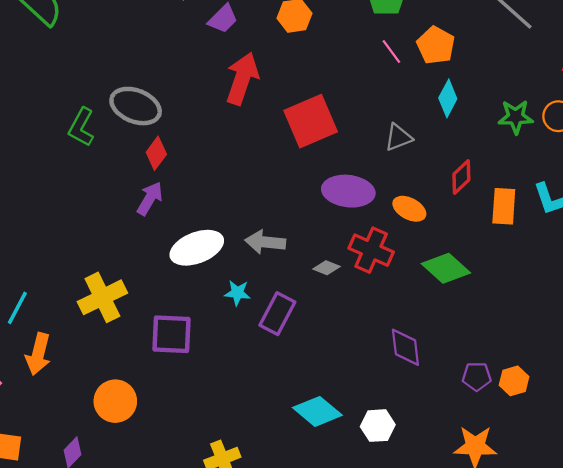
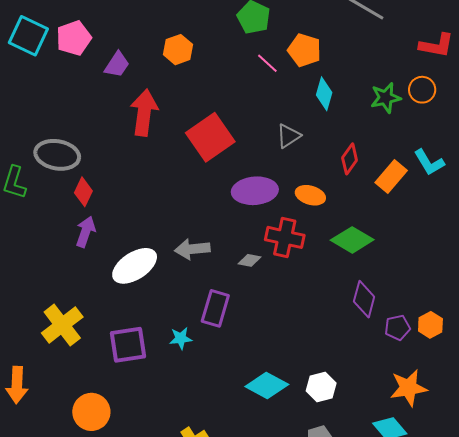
orange rectangle: (504, 206) -> (391, 177), turned 48
cyan star: (237, 293) -> (181, 338), moved
purple diamond: (405, 347) -> (364, 299), moved, turned 33

